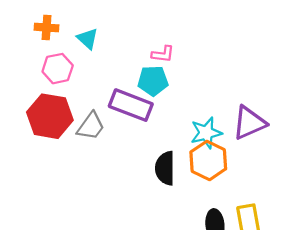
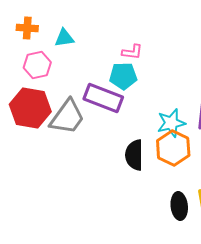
cyan triangle: (88, 39) -> (64, 38), turned -50
gray trapezoid: (91, 126) -> (67, 117), size x1.4

